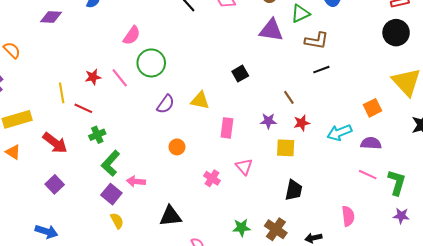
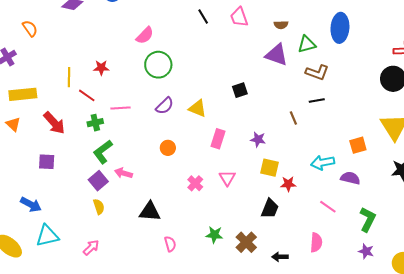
pink line: (120, 78) -> (121, 108), moved, turned -66
brown line: (289, 97) -> (293, 118), moved
red star: (302, 123) -> (288, 184), moved
pink line: (368, 175) -> (328, 207), moved
purple square: (55, 184) -> (47, 162), turned 36

